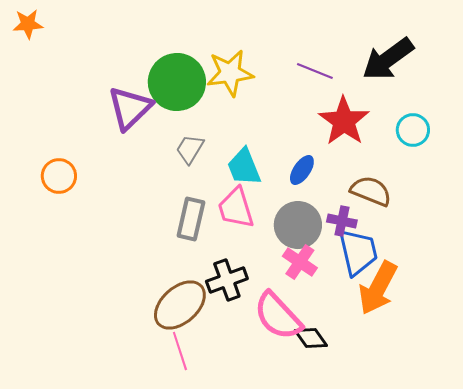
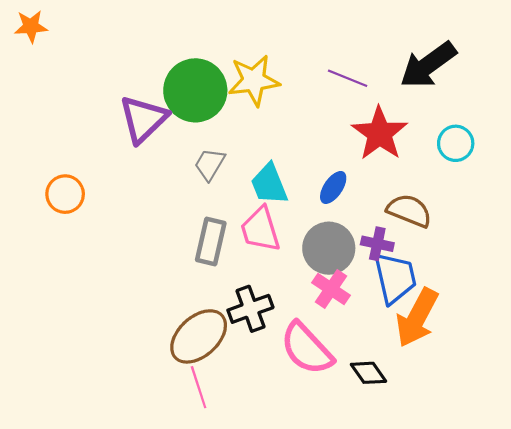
black diamond: (311, 338) -> (368, 373), moved

